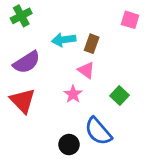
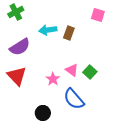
pink triangle: (86, 70) -> (72, 70), moved
pink star: (73, 94) -> (53, 79), moved
black circle: (69, 145) -> (43, 113), moved

